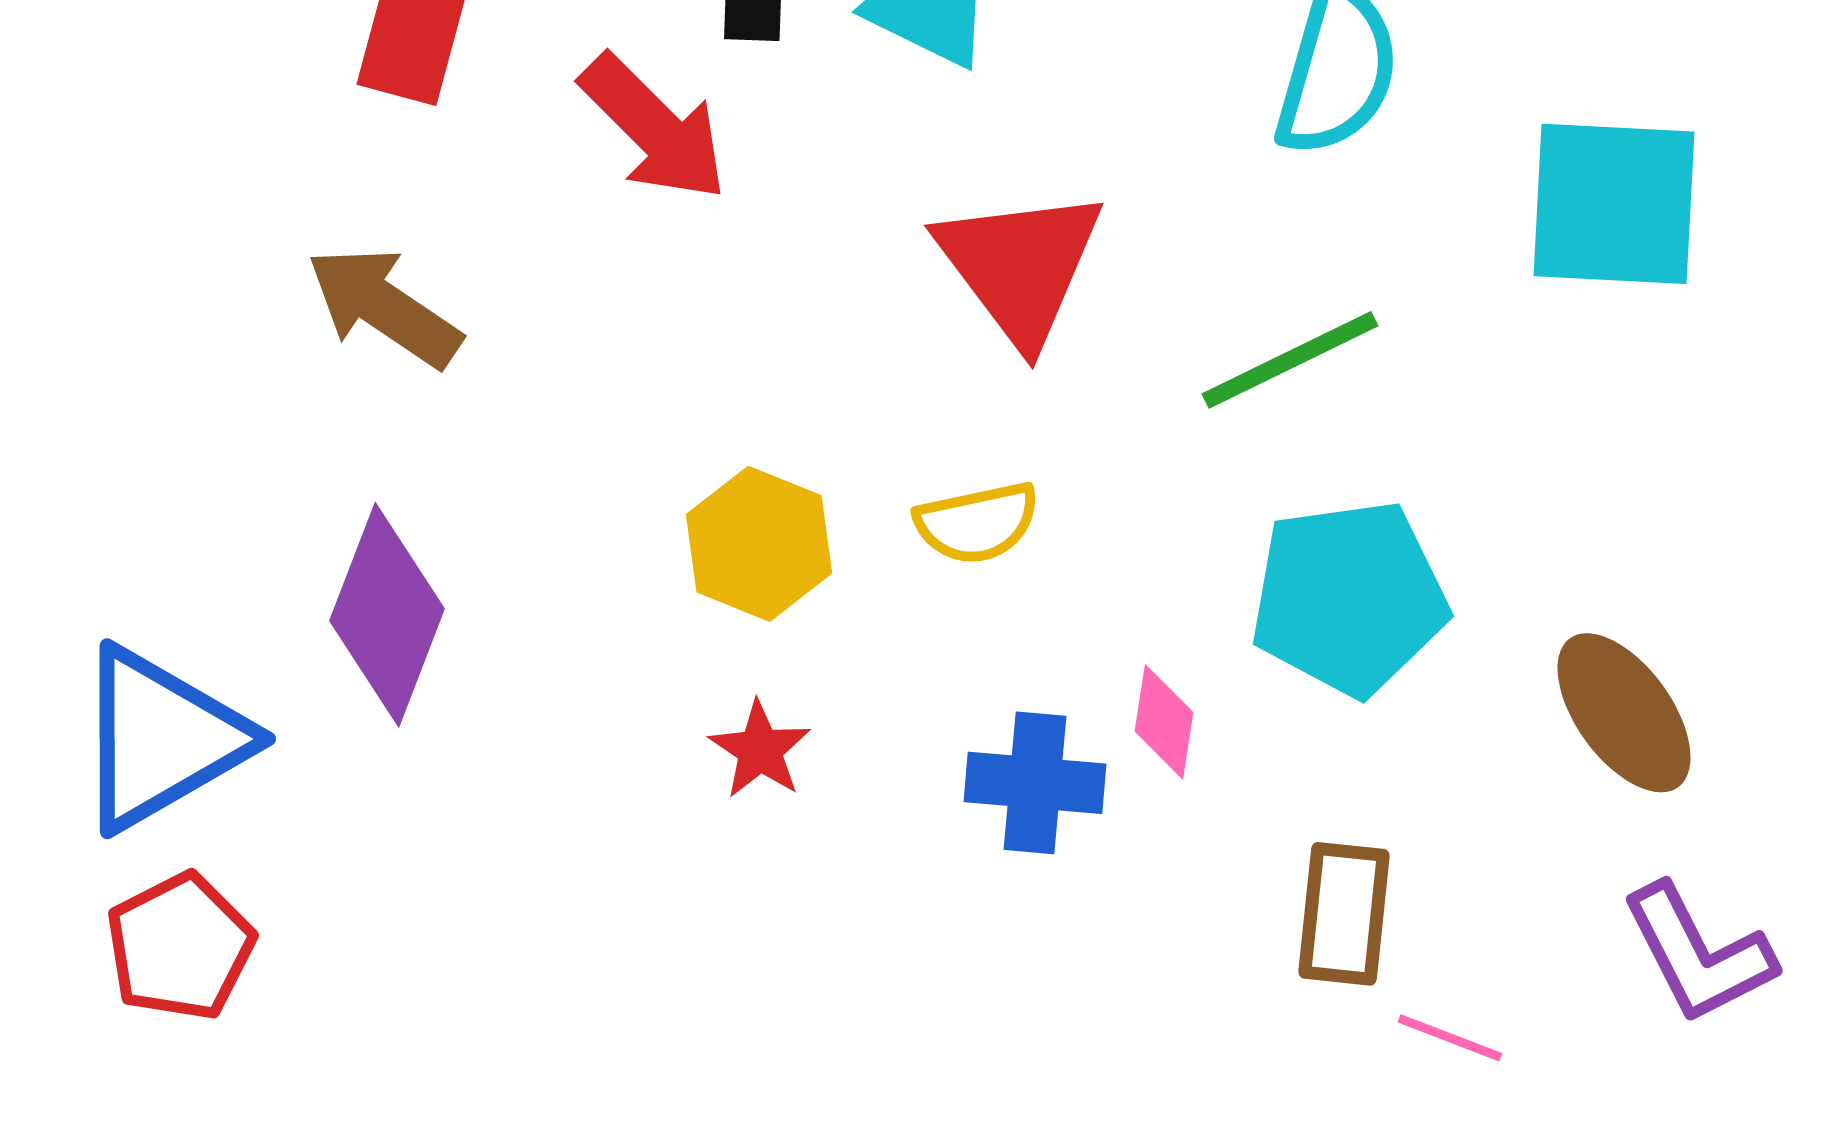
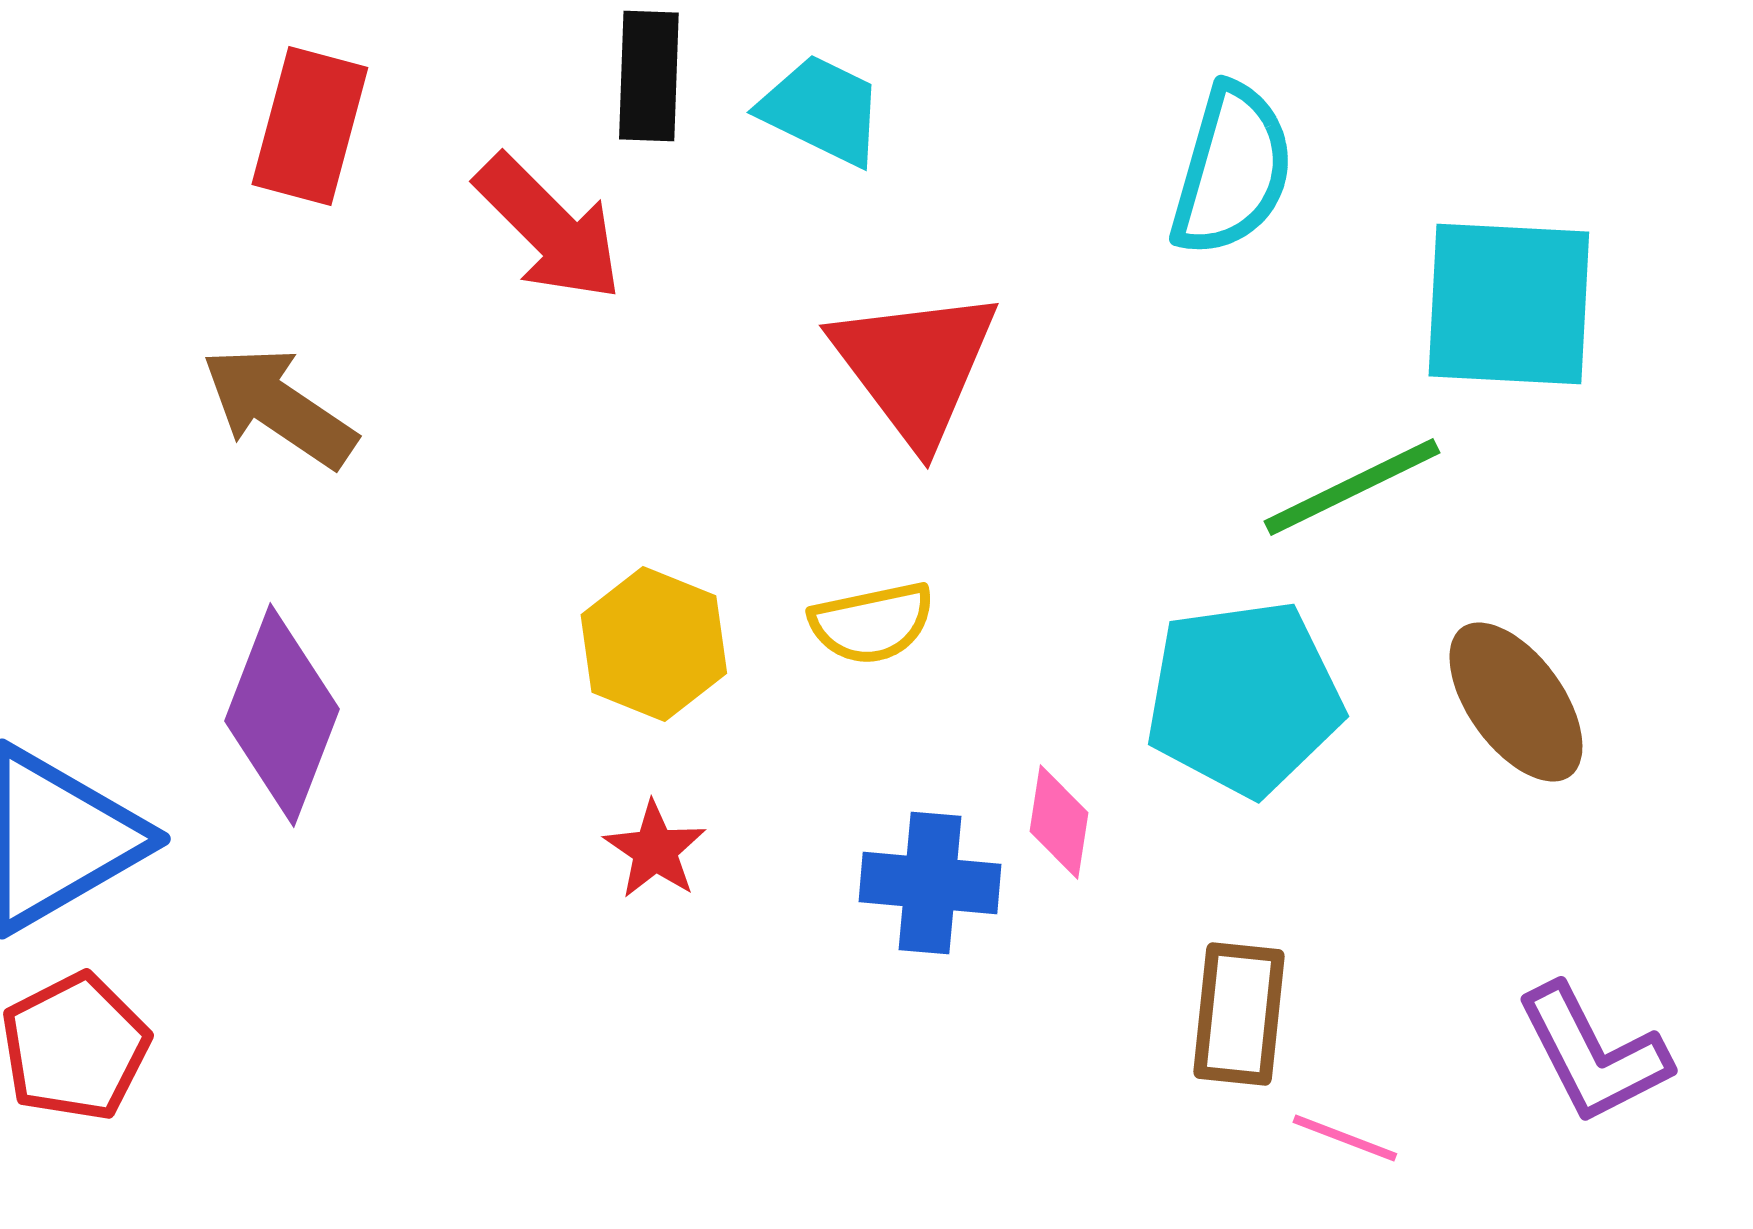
green line: (1290, 360) -> (1352, 487), moved
brown ellipse: (1624, 713) -> (1516, 702), moved

